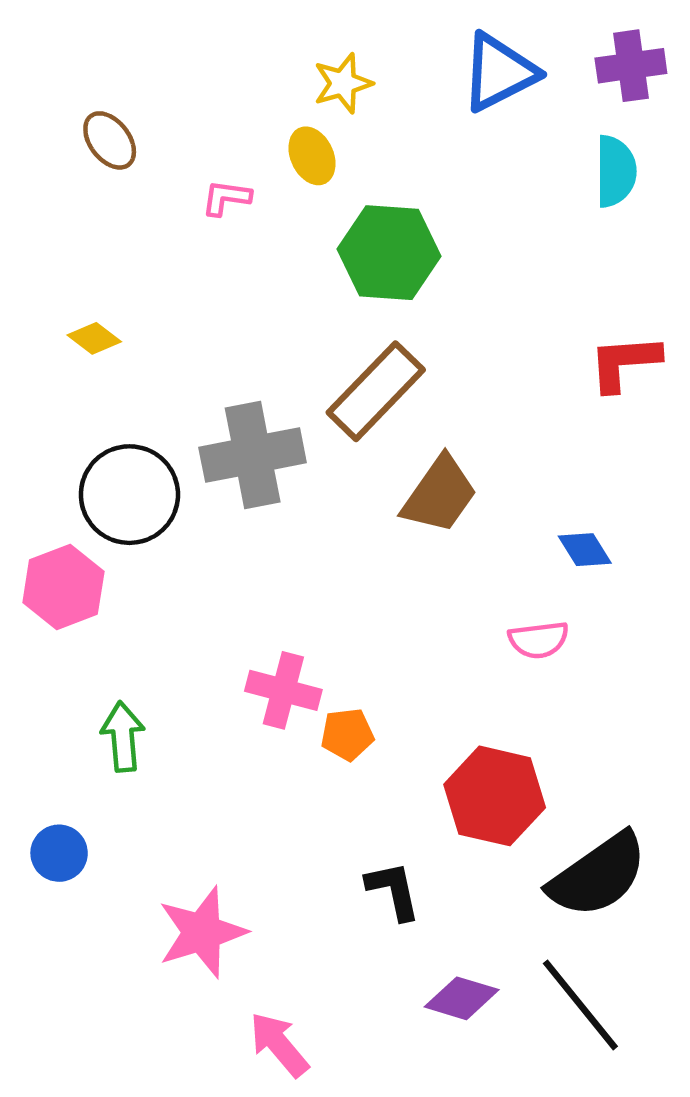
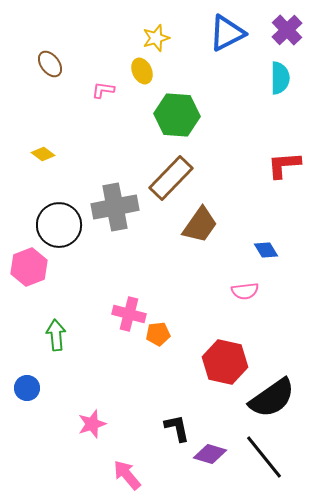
purple cross: (631, 66) -> (287, 30), turned -36
black L-shape: (393, 891) -> (177, 428), moved
pink star: (202, 932) -> (92, 424), size x0.7

